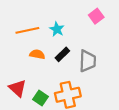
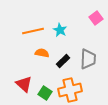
black rectangle: (62, 54) -> (63, 61), moved

